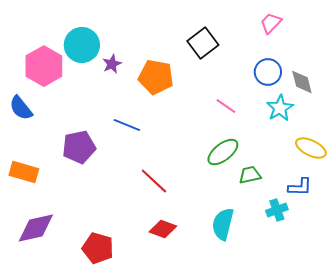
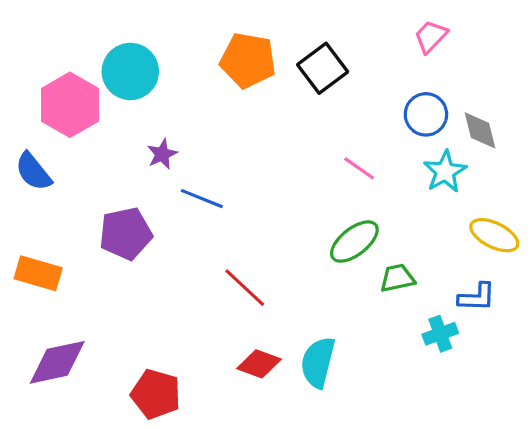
purple star: (112, 64) -> (162, 154), moved
orange pentagon: (156, 77) -> (248, 60), moved
cyan semicircle: (223, 224) -> (318, 362), moved

